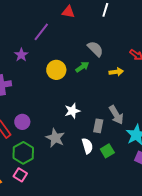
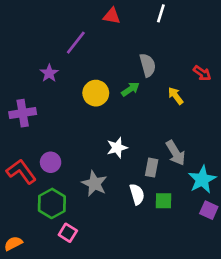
gray semicircle: (95, 49) -> (148, 65), turned 30
yellow arrow: (116, 72) -> (176, 96), turned -120
green square: (107, 151) -> (164, 201), turned 32
pink square: (20, 175) -> (68, 233), moved

